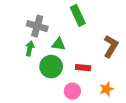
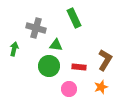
brown L-shape: (111, 46) -> (105, 60), moved
green arrow: (30, 48) -> (14, 49), moved

